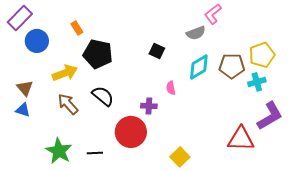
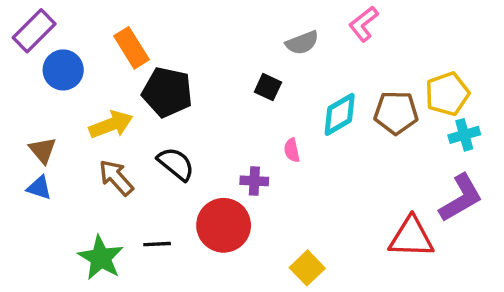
orange rectangle: (77, 28) -> (131, 48), size x1.6
gray semicircle: (196, 33) -> (302, 43), moved
cyan cross: (257, 82) -> (464, 135), moved
black line: (95, 153) -> (157, 244), moved

